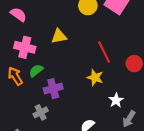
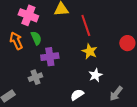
red line: (104, 52) -> (86, 25), moved
green semicircle: (36, 71) -> (36, 38), turned 96
white star: (116, 100) -> (95, 75), moved

